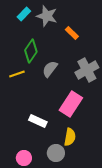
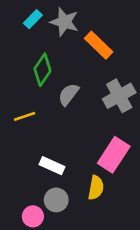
orange rectangle: (72, 33) -> (99, 45), size x1.5
yellow line: (17, 74) -> (25, 116), moved
pink rectangle: (71, 104) -> (114, 155), moved
gray circle: (56, 153) -> (56, 200), moved

